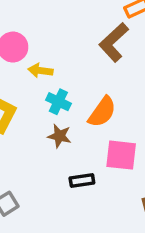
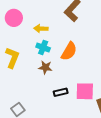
yellow arrow: (40, 71) -> (41, 29), moved
pink square: (121, 155) -> (85, 91), moved

